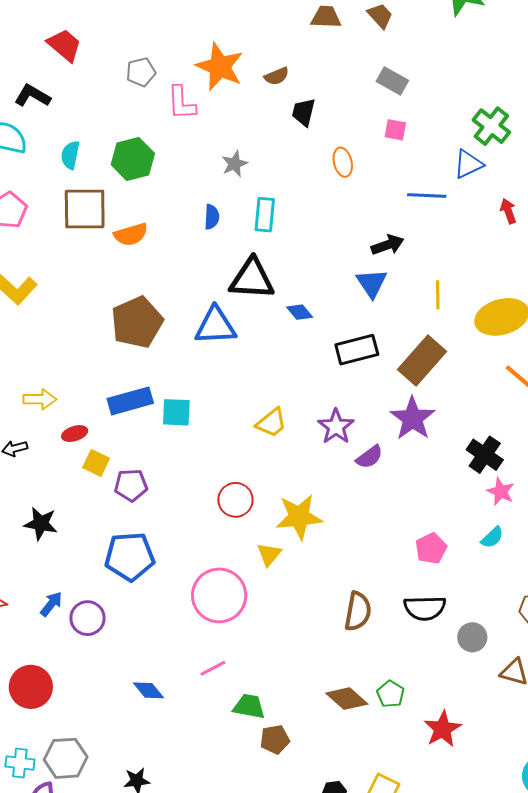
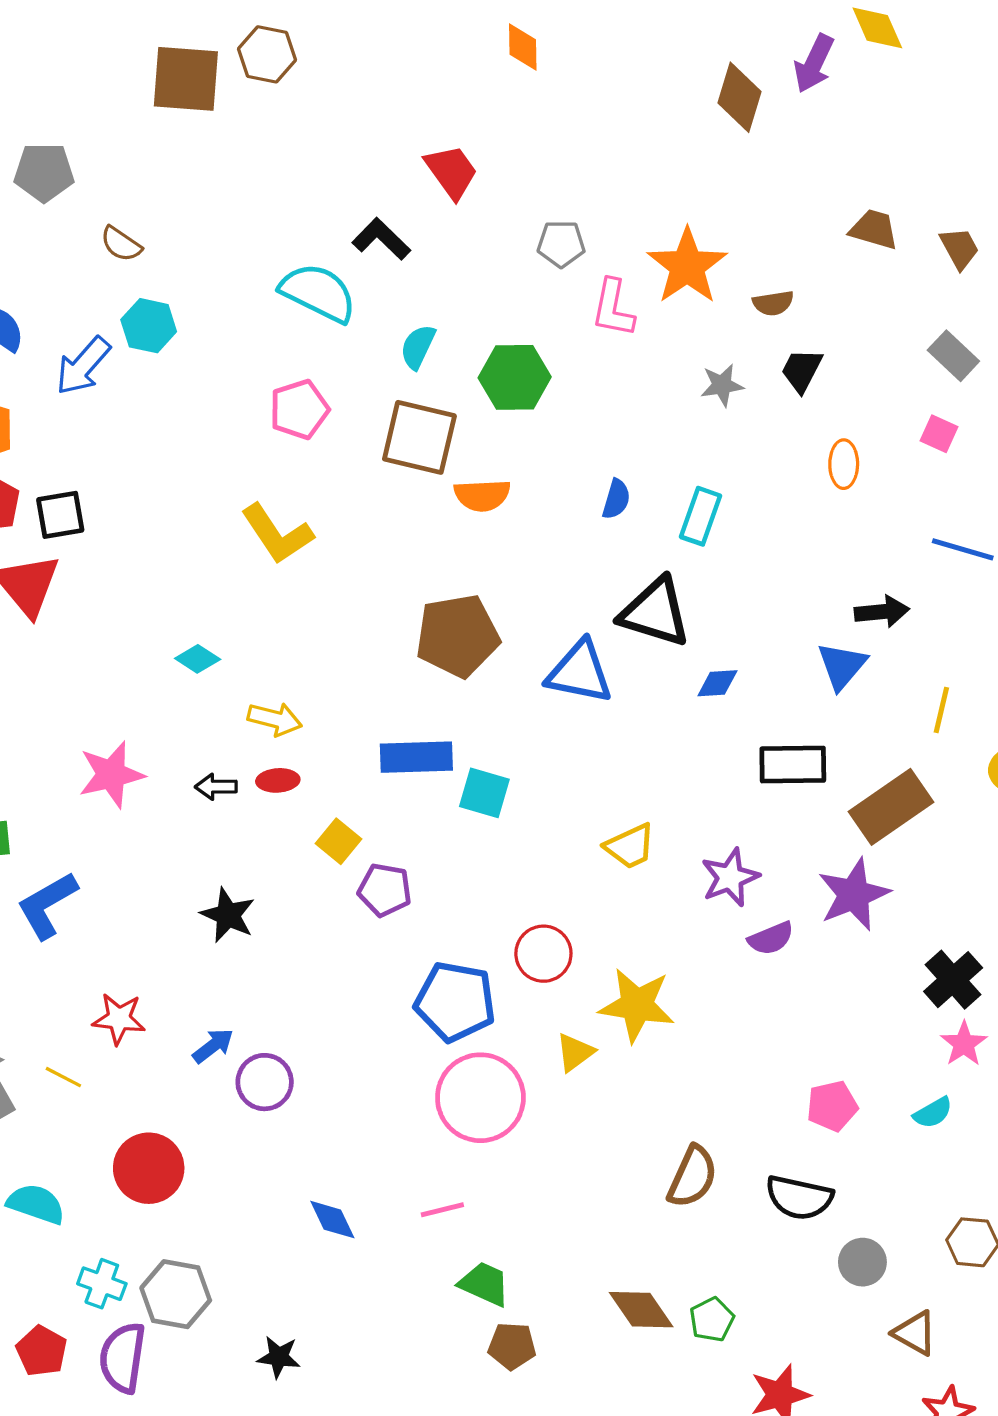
gray star: (235, 164) -> (722, 385), moved
blue diamond: (300, 312) -> (717, 683), turned -68
red ellipse: (75, 434) -> (278, 780), moved
blue pentagon: (130, 557) -> (455, 1002), moved

